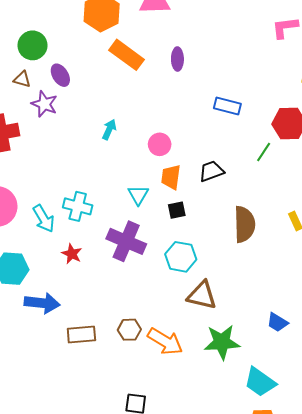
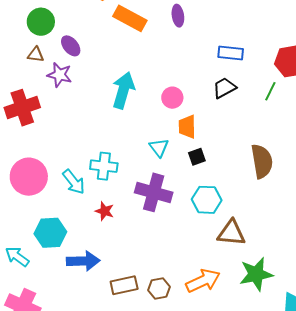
cyan arrow: (109, 129) -> (123, 90), size x1.8
black trapezoid: (211, 171) -> (224, 88), moved
brown hexagon: (129, 330) -> (159, 288), moved
orange arrow: (165, 341) -> (203, 281), turned -48

